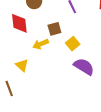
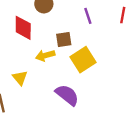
yellow square: (73, 44) -> (83, 60), size x1.5
purple semicircle: (84, 67) -> (67, 95), moved

